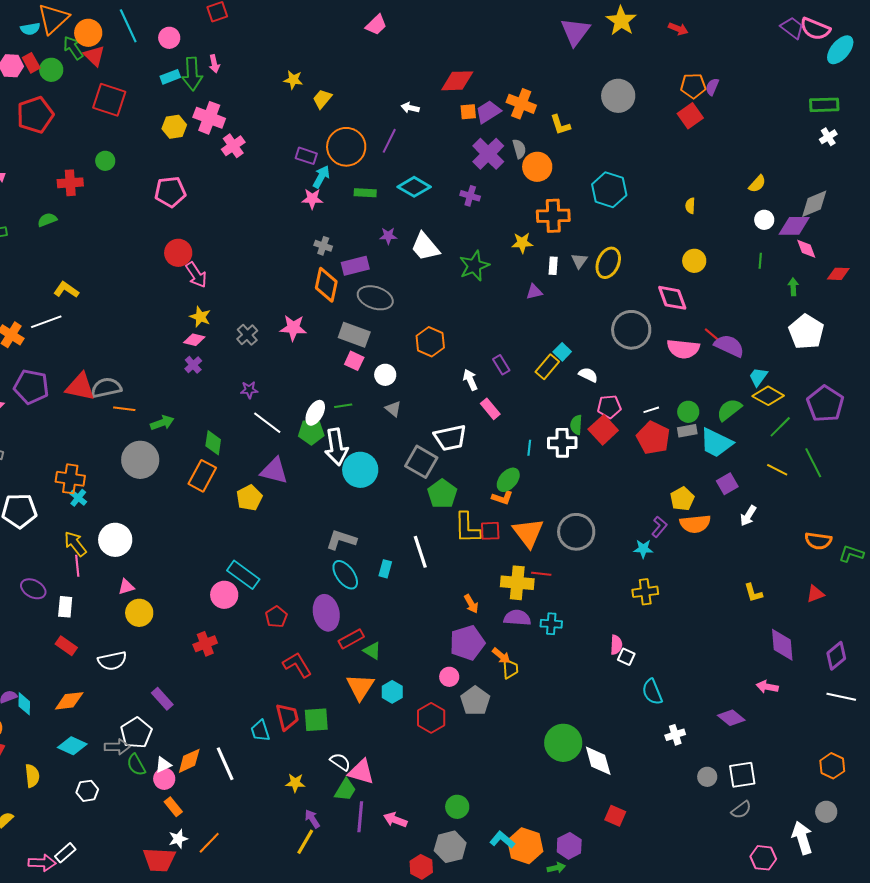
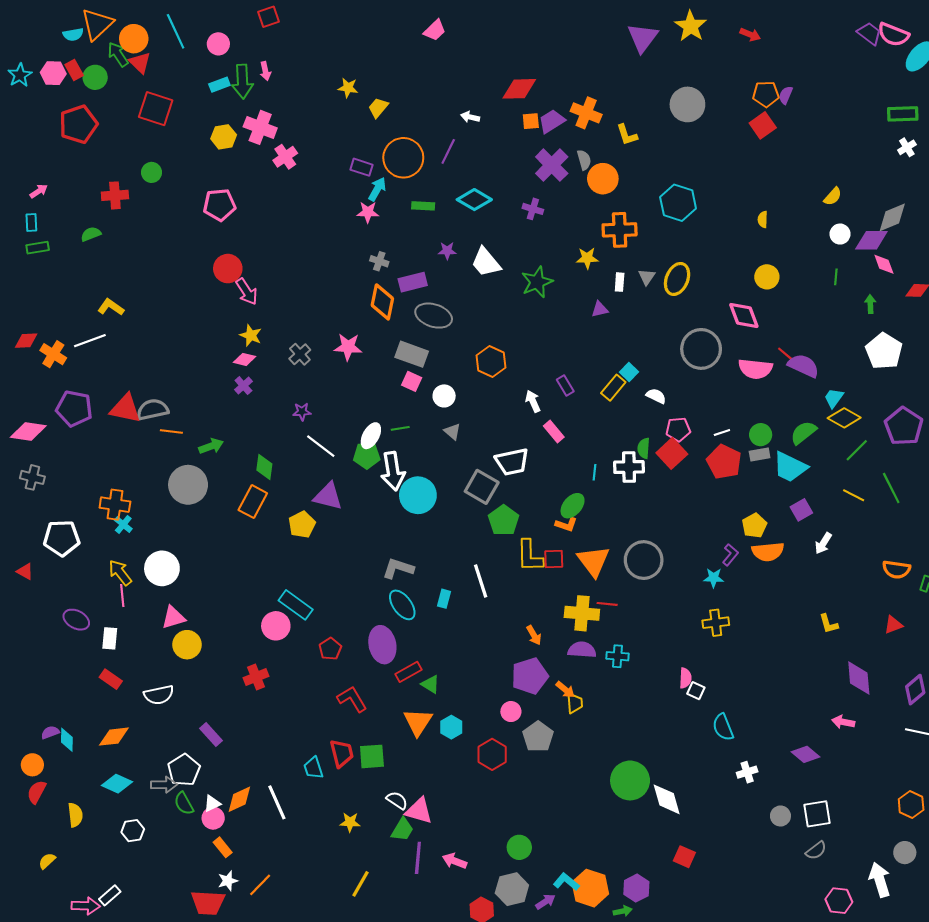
pink triangle: (126, 587) -> (173, 617), size x1.4
purple arrow: (312, 819) -> (545, 902), moved, turned 90

